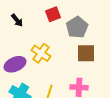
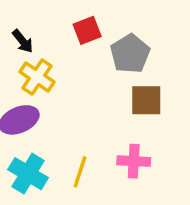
yellow cross: (41, 53) -> (37, 77), moved

